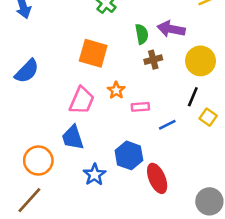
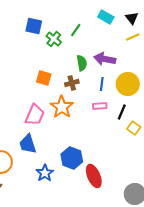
orange square: (93, 53) -> (44, 78), size x0.7
brown cross: (153, 60) -> (72, 83), moved
orange star: (116, 90) -> (62, 107), size x1.6
pink rectangle: (140, 107) -> (100, 106), moved
blue line: (167, 125) -> (102, 84), moved, turned -56

